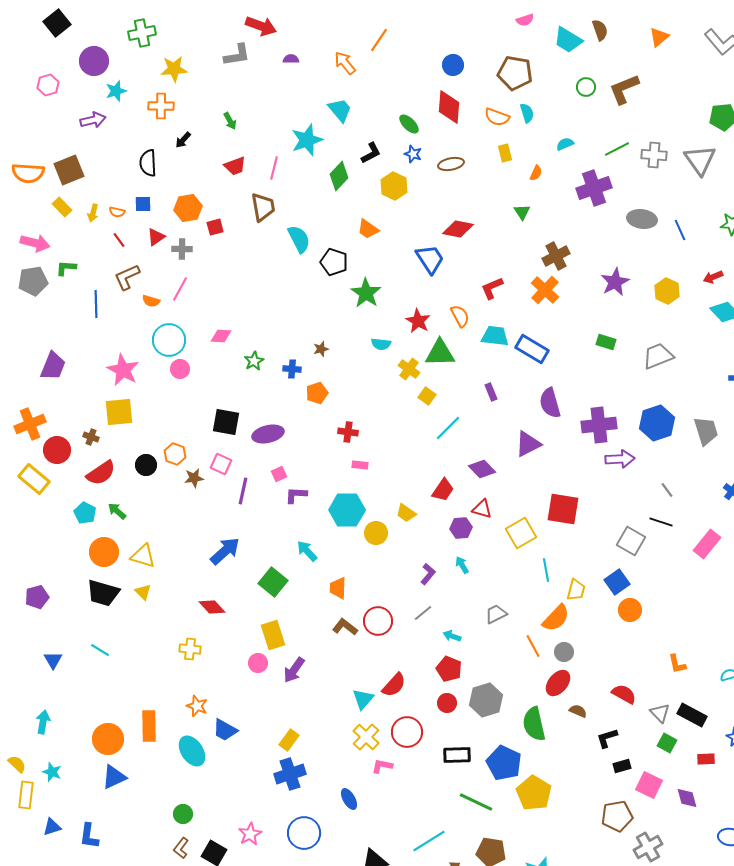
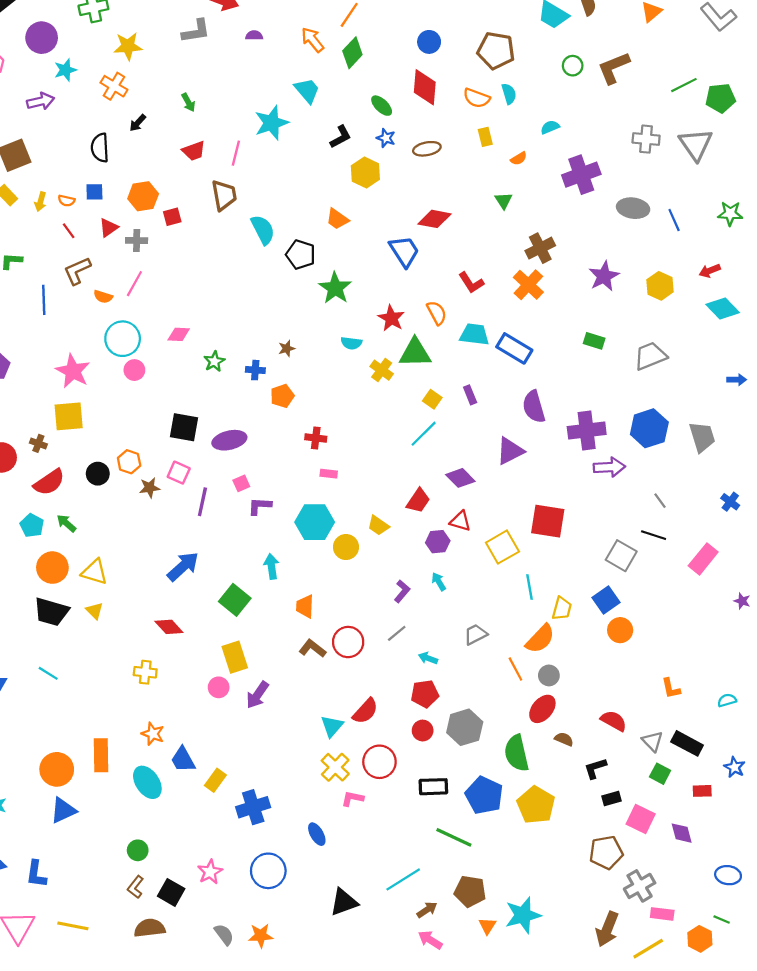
orange cross: (161, 106) -> (114, 86), turned 30
green line: (617, 149) -> (684, 85), moved
orange semicircle: (536, 173) -> (519, 158), turned 35
green diamond: (339, 176) -> (352, 53), moved
red L-shape: (492, 288) -> (471, 283), turned -100
yellow square: (427, 396) -> (432, 399), moved
cyan arrow: (307, 551) -> (271, 566), turned 35
red pentagon: (449, 669) -> (425, 694), turned -30
blue trapezoid: (225, 730) -> (183, 760), turned 32
yellow rectangle: (289, 740) -> (215, 780), moved
yellow pentagon: (534, 793) -> (536, 805), moved

